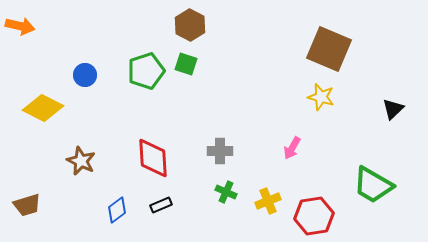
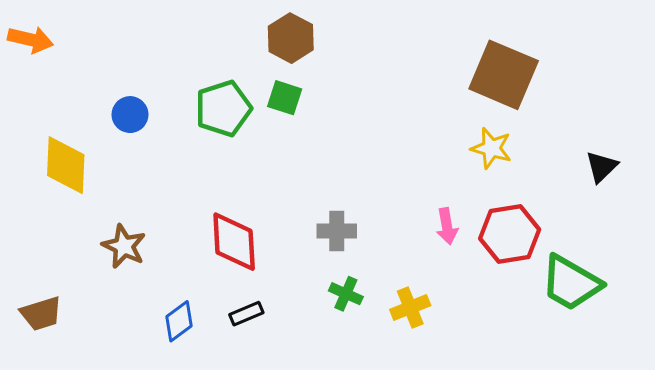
yellow diamond: (43, 108) -> (66, 165), turned 66
pink arrow: (292, 148) -> (447, 226), turned -40
red hexagon: (314, 216) -> (510, 234), moved

